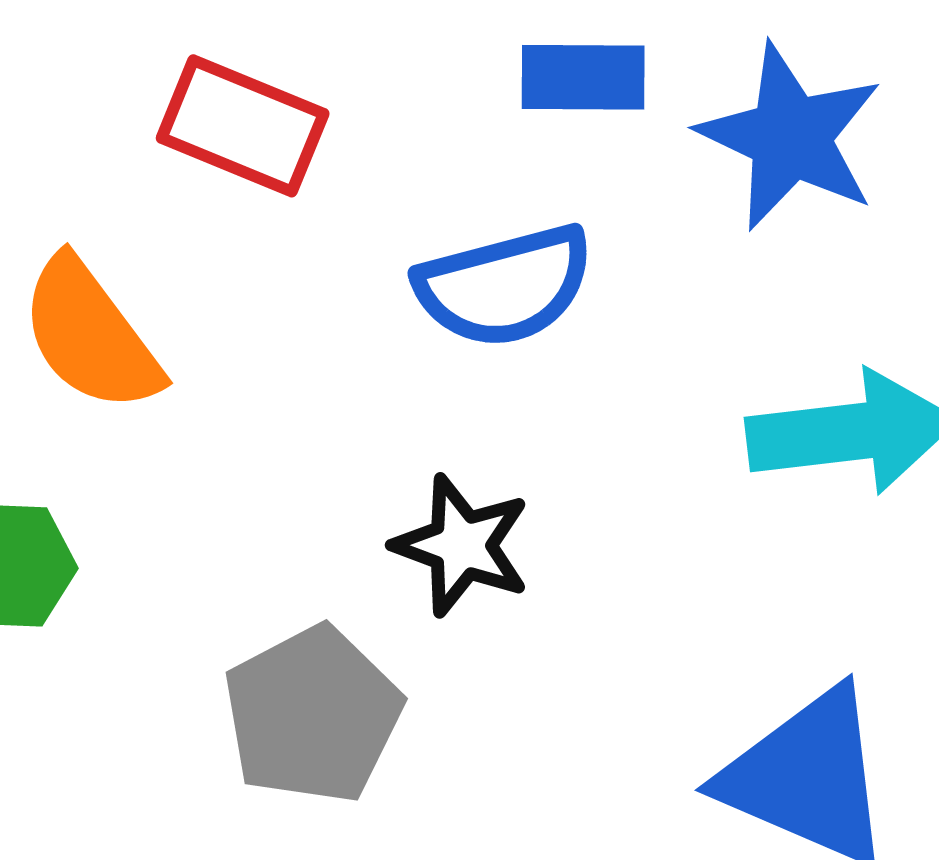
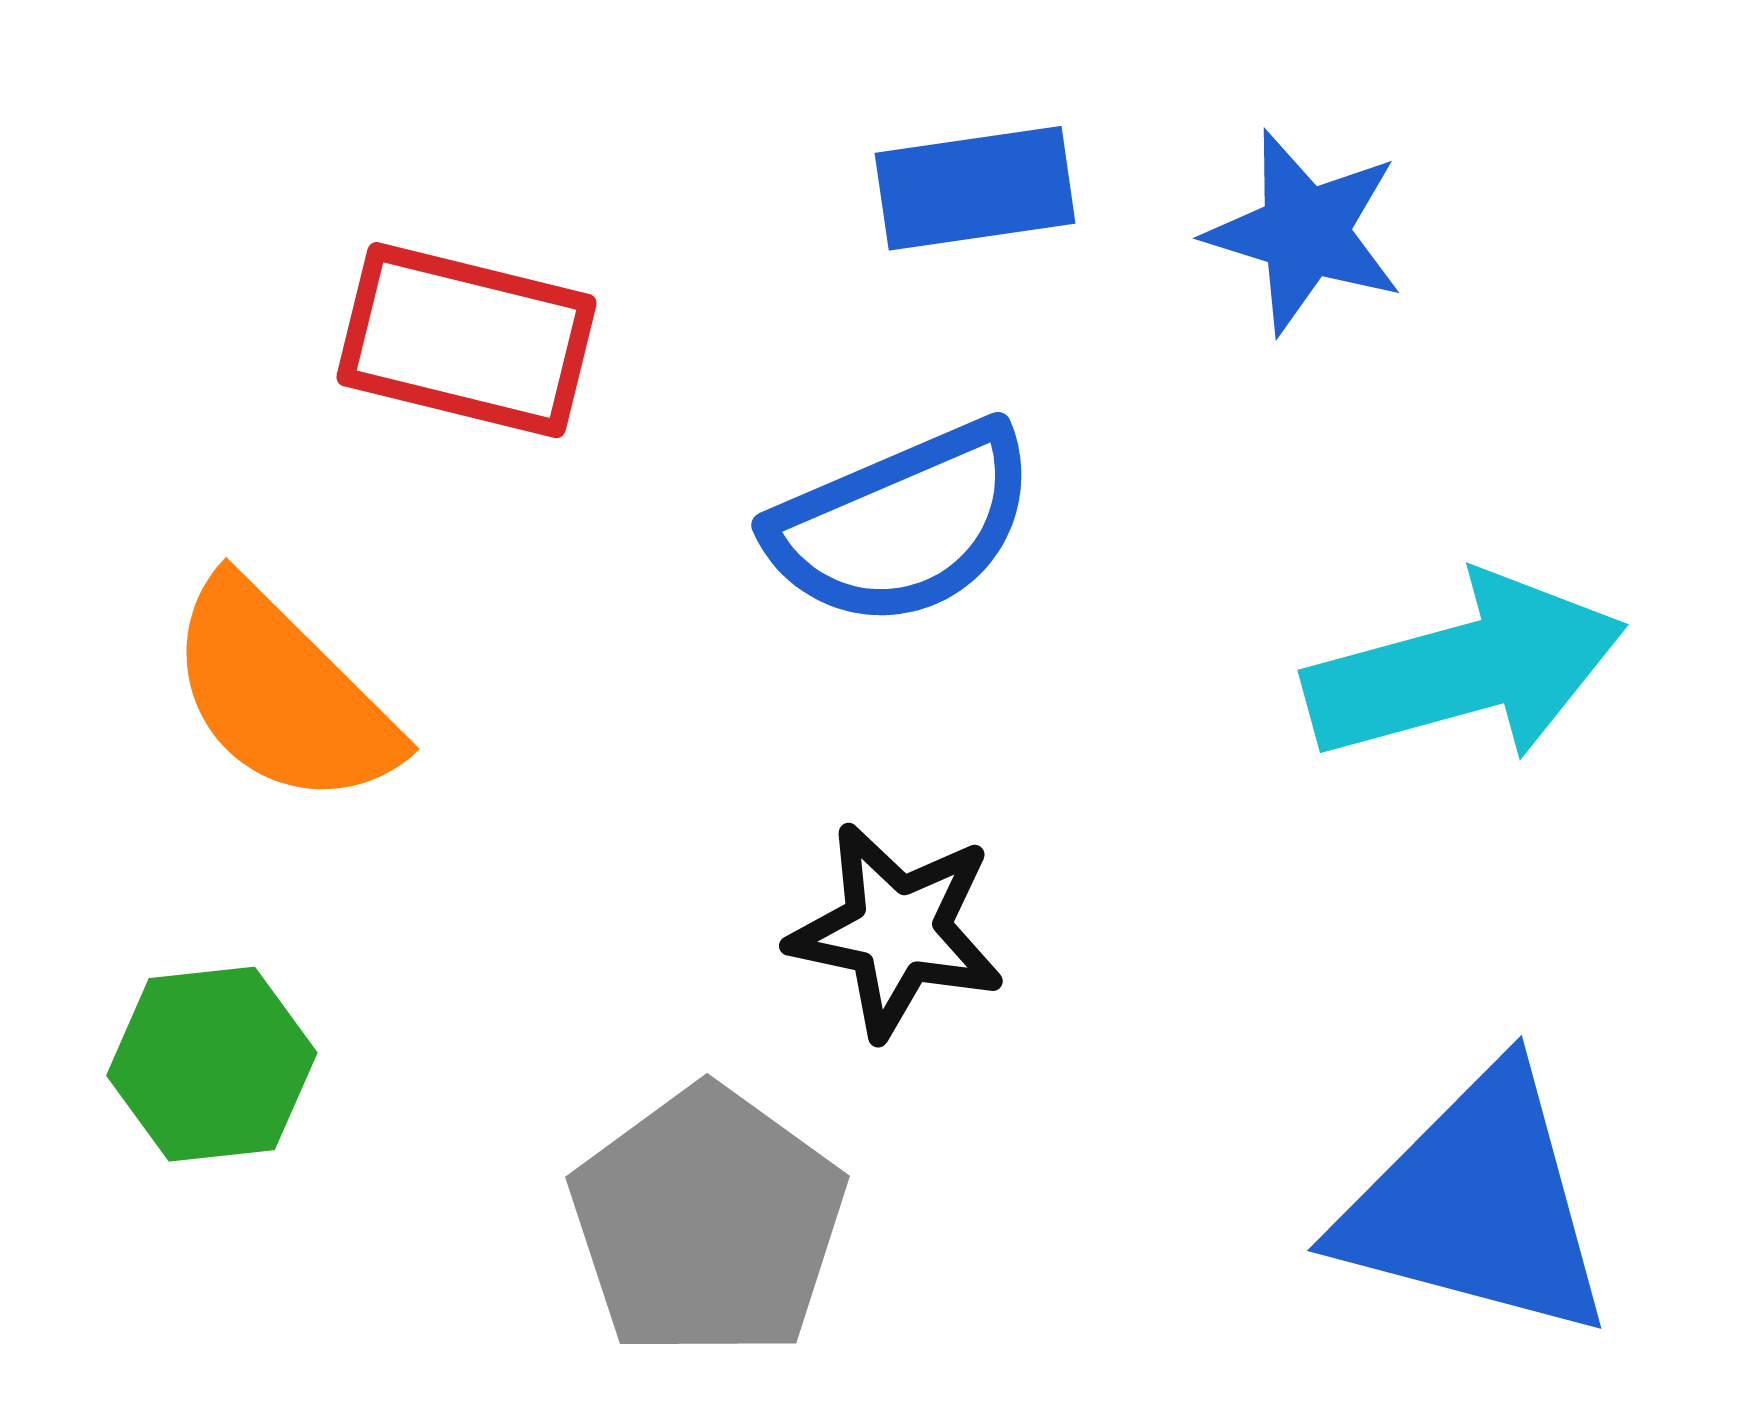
blue star: (790, 137) -> (1305, 232), size x0.7

